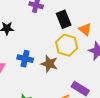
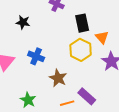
brown star: (49, 64) -> (58, 78), moved

